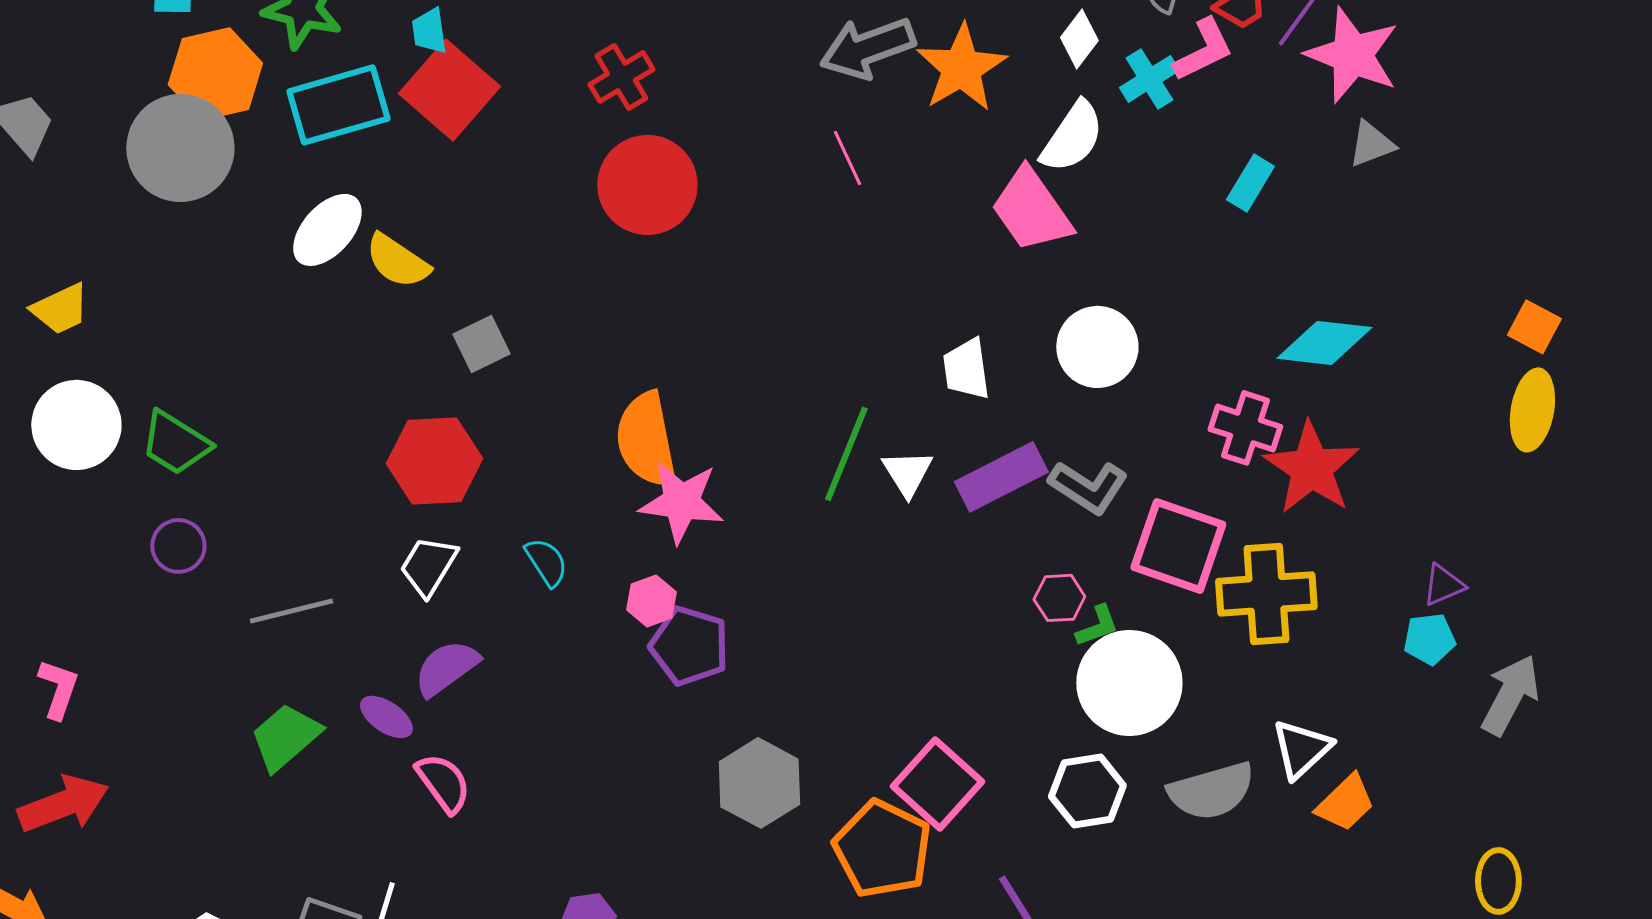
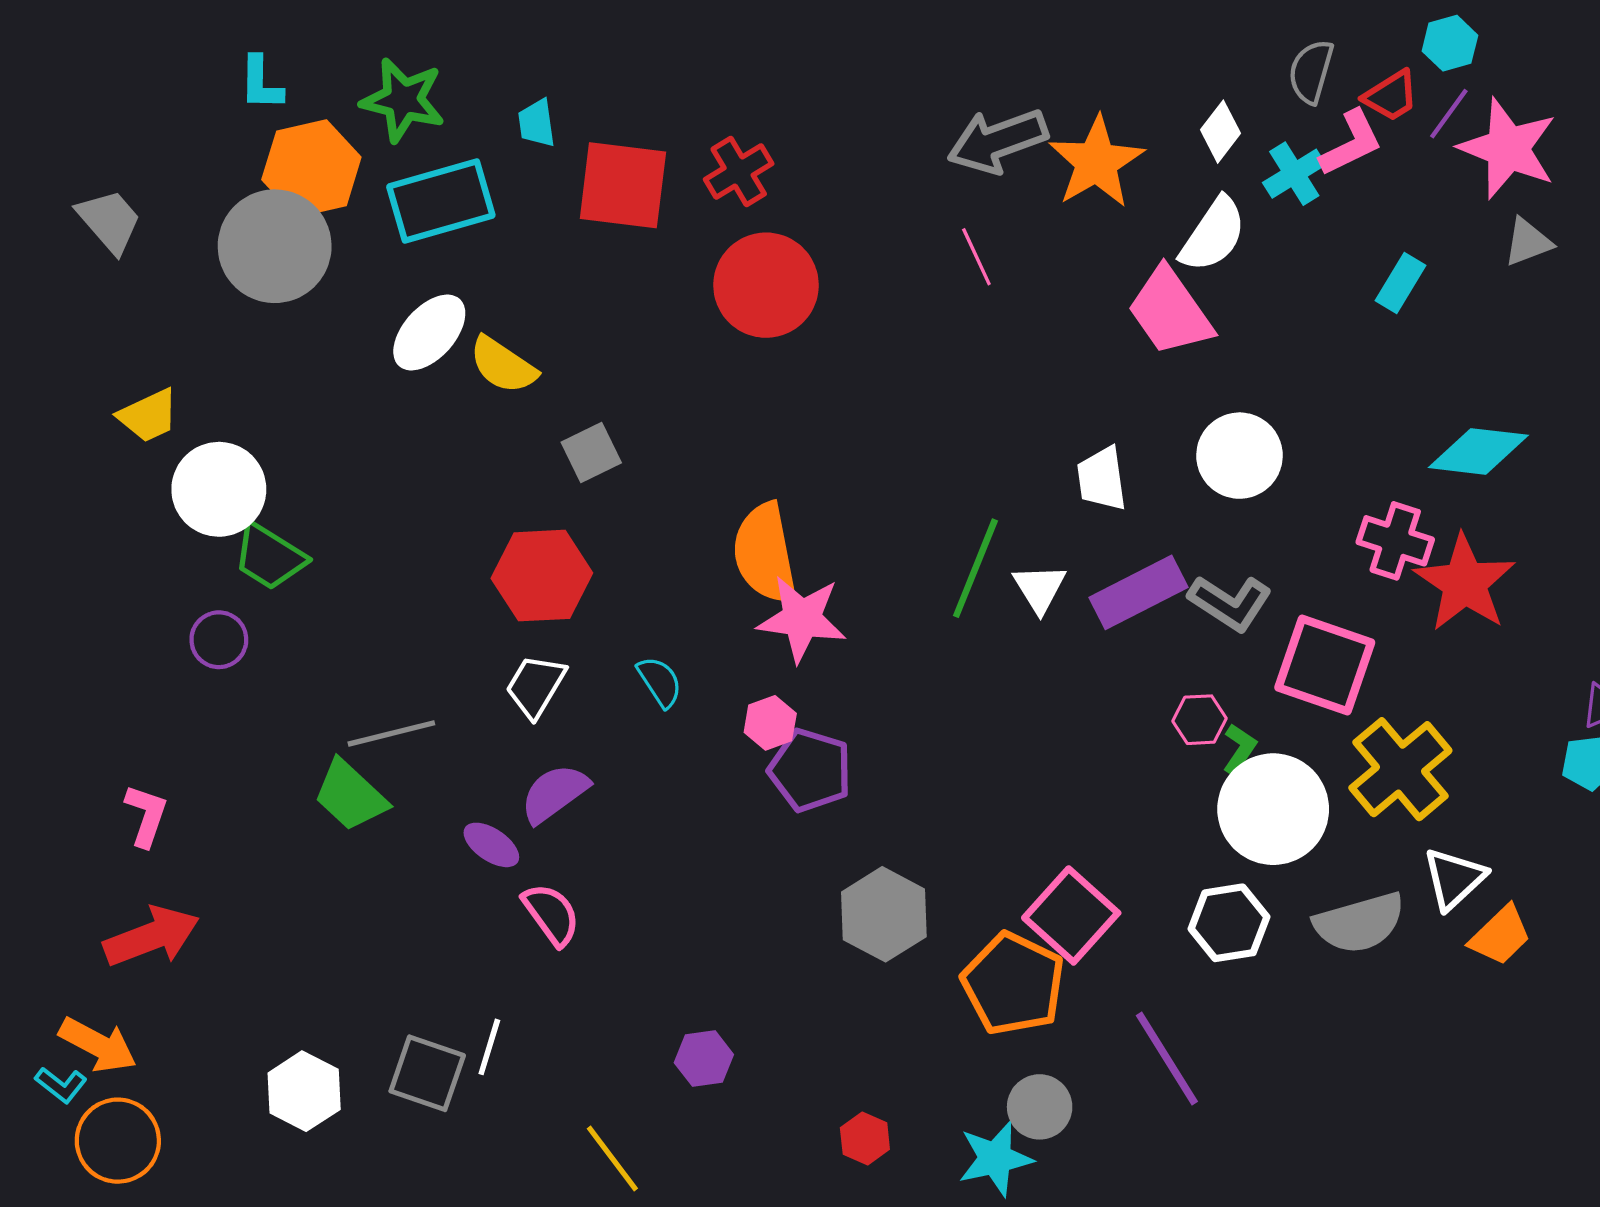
red square: (449, 90) -> (623, 185), moved, turned -34
white circle: (76, 425) -> (219, 489), moved
purple circle: (178, 546) -> (219, 640), moved
yellow cross: (1266, 594) -> (1400, 769), moved, turned -36
green L-shape: (1097, 626) -> (1239, 749), turned -36
green trapezoid: (285, 737) -> (350, 795), moved, turned -96

